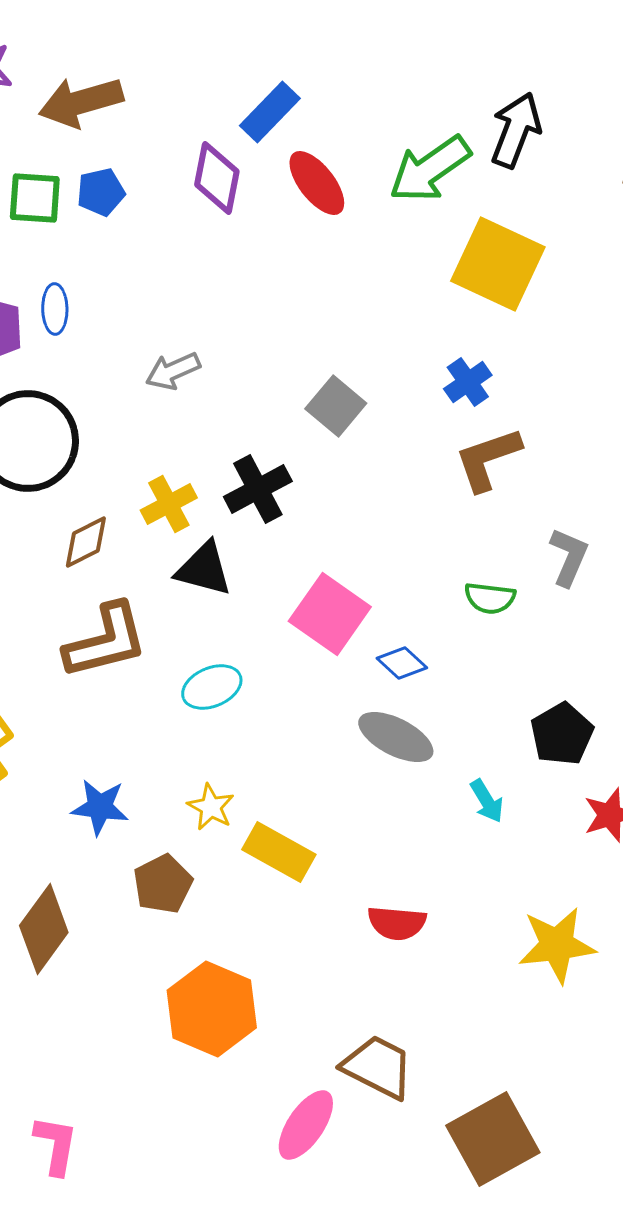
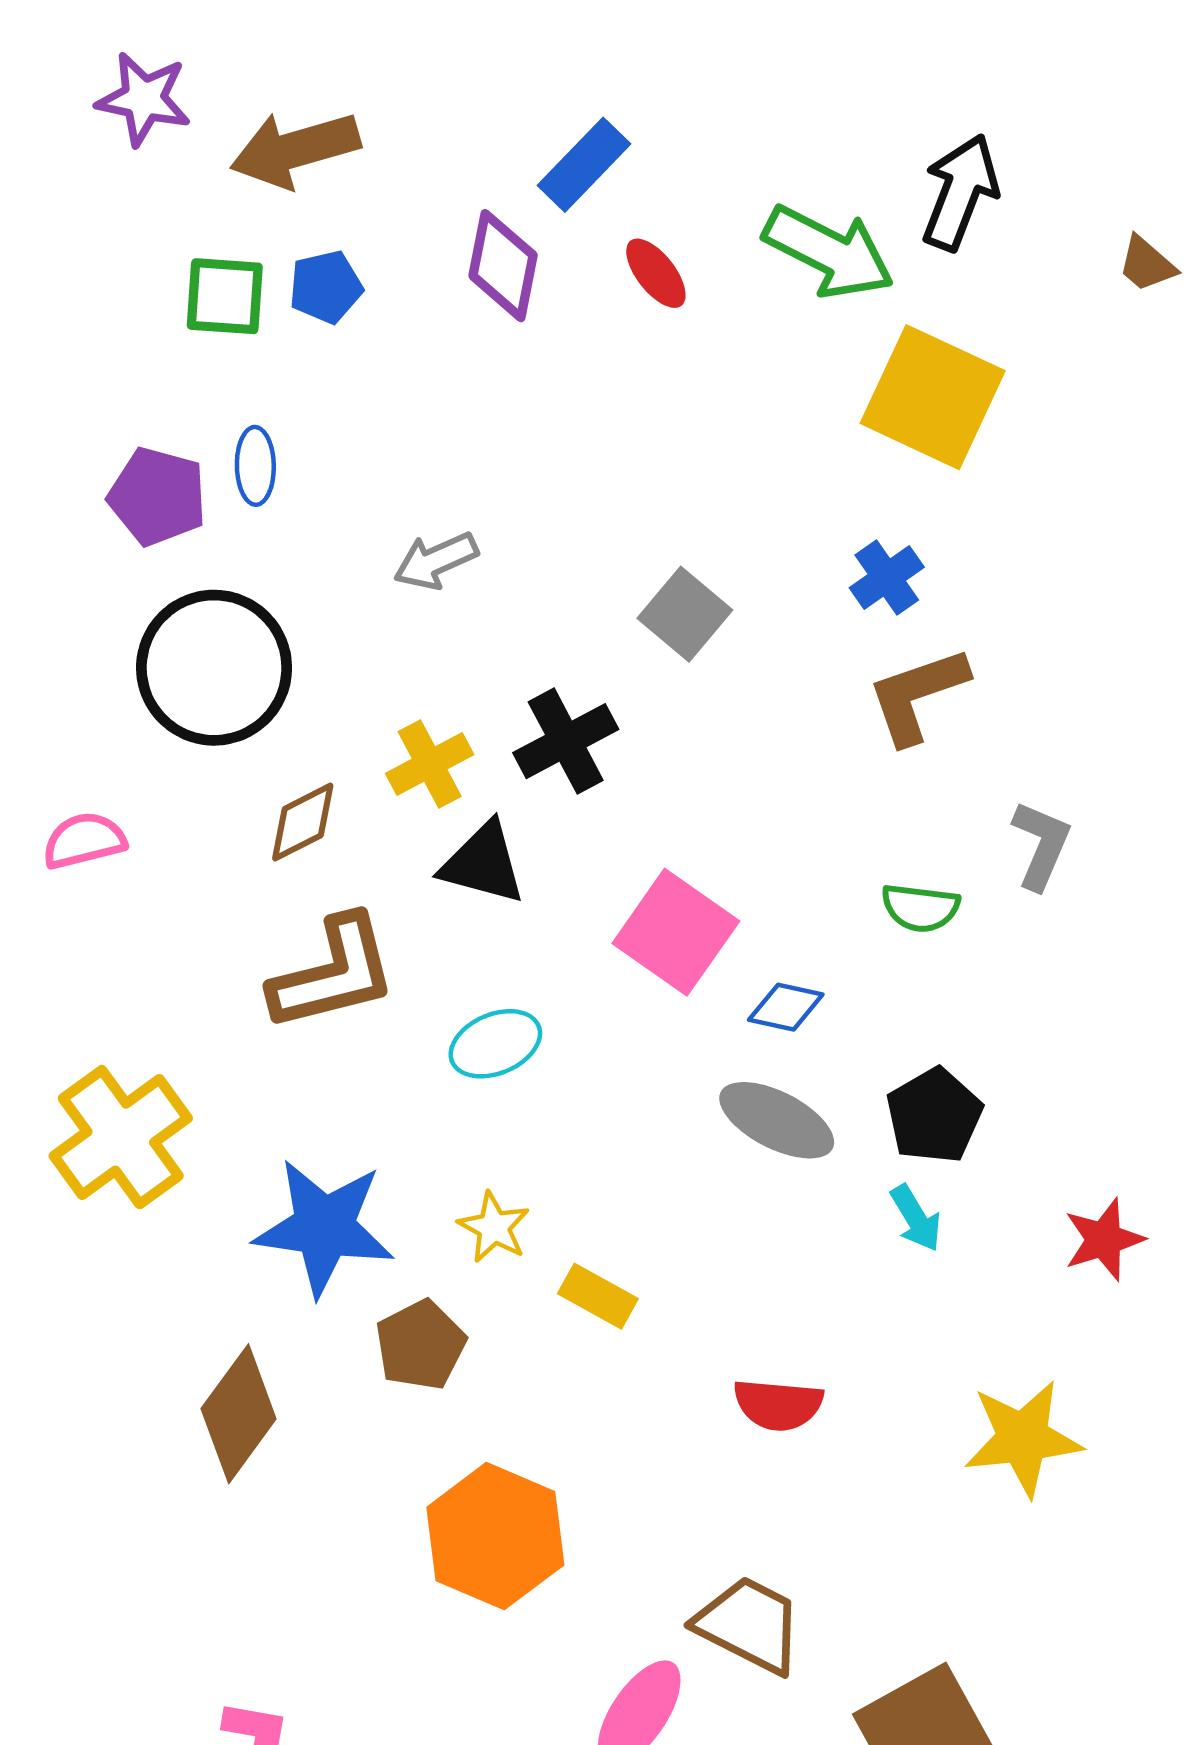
green arrow: (430, 169) -> (829, 252), turned -118
red ellipse: (317, 183) -> (656, 273), size x0.7
blue diamond: (402, 663) -> (786, 1007), turned -30
black pentagon: (562, 734) -> (934, 1116), moved
blue star: (100, 807) -> (324, 1227), size x1.6
yellow rectangle: (279, 852) -> (598, 1296), size x0.7

